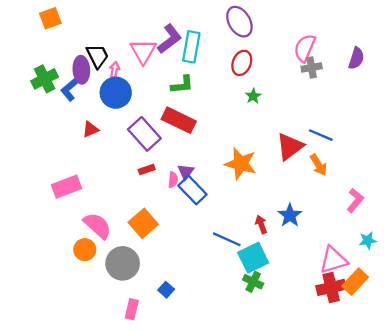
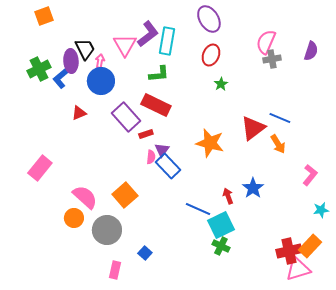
red rectangle: (147, 169) -> (146, 134), moved
pink rectangle: (66, 187) -> (40, 168), moved, turned -30
pink triangle: (333, 260) -> (298, 269), moved

